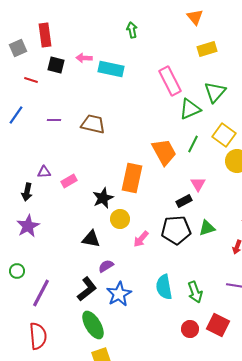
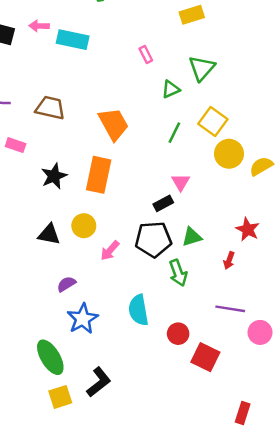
pink rectangle: (170, 81) -> (146, 54), size x0.5
green triangle: (190, 109) -> (171, 89), size x0.7
orange trapezoid: (164, 152) -> (114, 124), moved
pink rectangle: (69, 181) -> (16, 145), moved, turned 49
black star: (103, 198) -> (54, 176), moved
black triangle: (91, 239) -> (49, 234), moved
black L-shape: (87, 289) -> (99, 382), moved
green arrow: (195, 292) -> (178, 273), moved
red circle: (190, 329) -> (178, 334), moved

